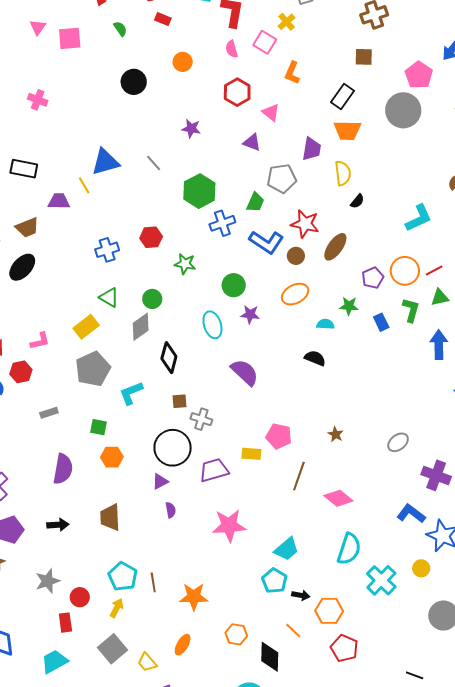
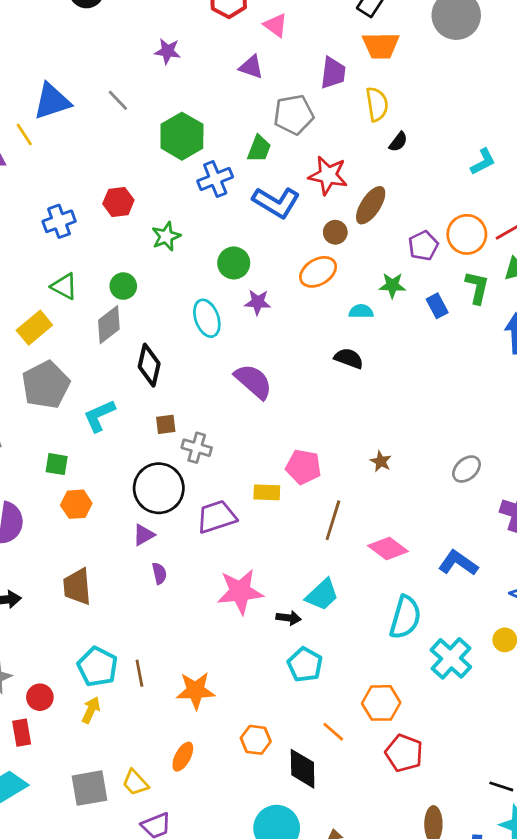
cyan L-shape: (419, 218) -> (483, 162), size x0.7
brown circle: (296, 256) -> (335, 232), moved
green star: (185, 264) -> (166, 236), turned -30
blue L-shape: (411, 514) -> (458, 563), moved
cyan trapezoid: (287, 549) -> (322, 595), moved
black arrow: (301, 595) -> (289, 618), moved
gray square: (112, 649) -> (89, 788), moved, turned 32

